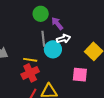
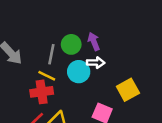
green circle: (41, 14) -> (71, 44), moved
gray line: (43, 39) -> (51, 54), moved

